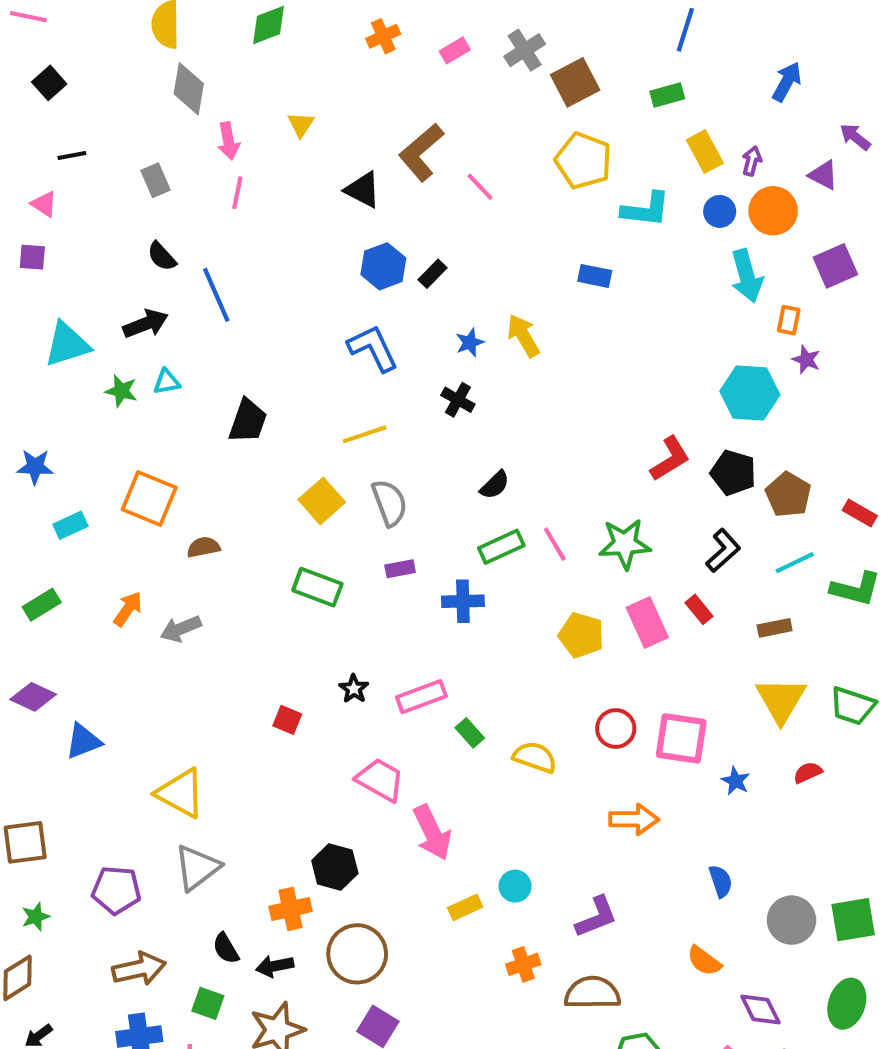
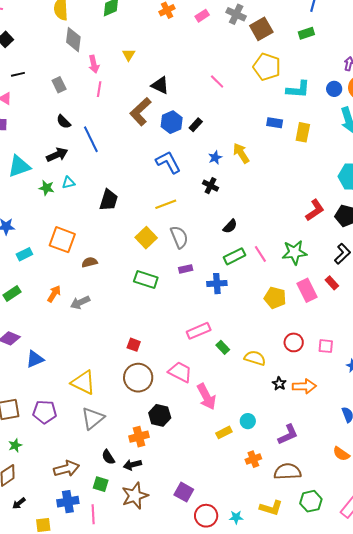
gray cross: (525, 50) -> (236, 14), turned -30
yellow rectangle: (705, 151) -> (303, 132), moved, turned 42
brown L-shape: (421, 152) -> (140, 112), moved
black star: (354, 689) -> (279, 384), moved
pink square: (681, 738) -> (326, 346), size x0.6
purple pentagon: (116, 890) -> (45, 412), moved
brown circle: (357, 954) -> (138, 378), moved

